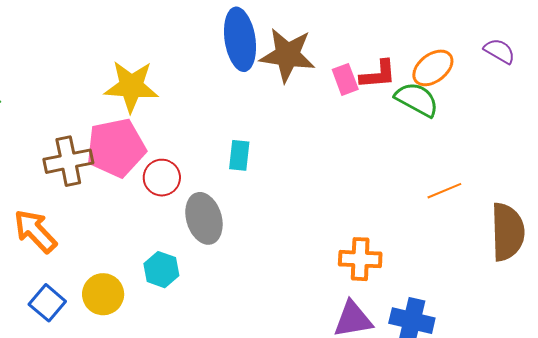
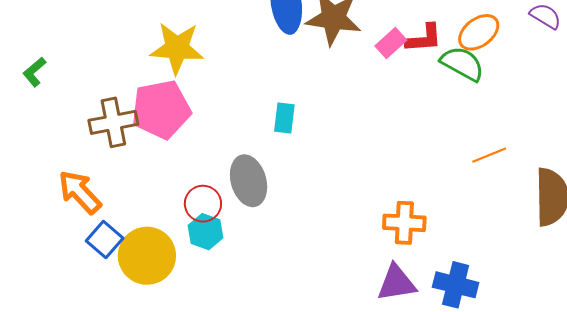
pink rectangle: (345, 79) -> (391, 43), turned 68
red circle: (162, 178) -> (203, 204), moved
yellow circle: (103, 294) -> (147, 256), size x1.4
blue square: (47, 303) -> (105, 240), moved

